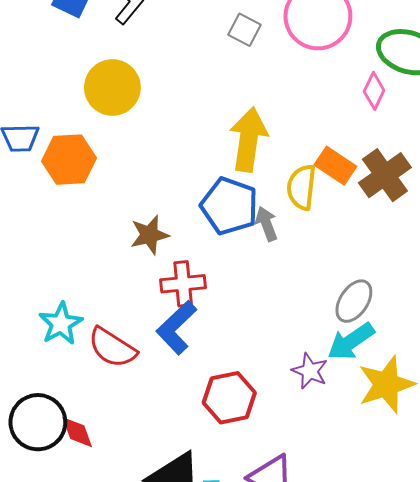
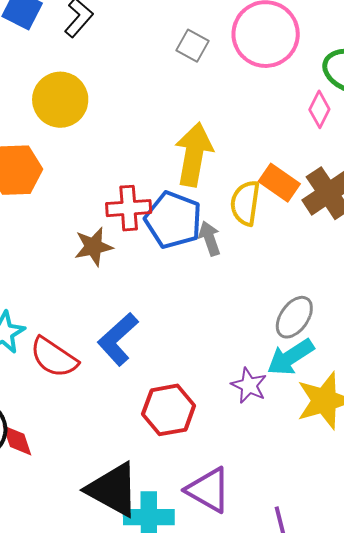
red cross: (183, 284) -> (129, 208), moved

